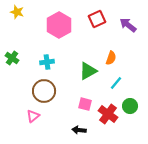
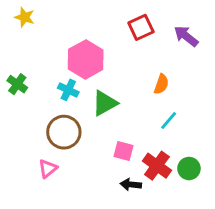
pink hexagon: (59, 25) -> (86, 59), moved
cyan cross: (47, 62) -> (68, 90), turned 32
green triangle: (88, 71) -> (105, 103), moved
green circle: (130, 106) -> (189, 169), moved
black arrow: (79, 130) -> (131, 185), moved

